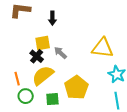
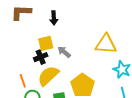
black cross: (37, 56) -> (41, 57), turned 32

